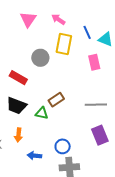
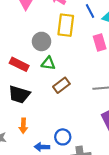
green triangle: (42, 113) -> (48, 63), moved
blue circle: (63, 146) -> (63, 137), moved

